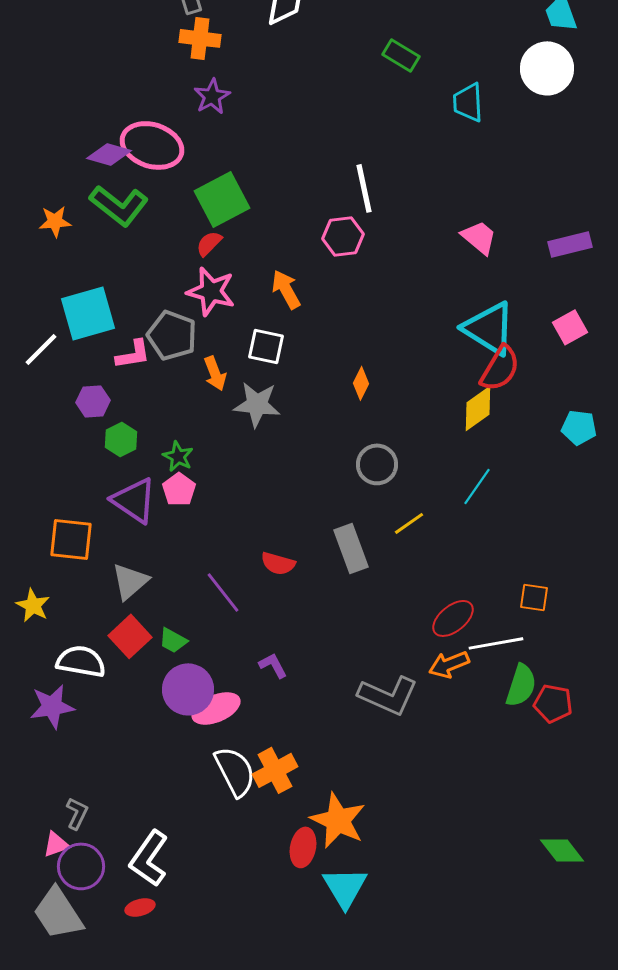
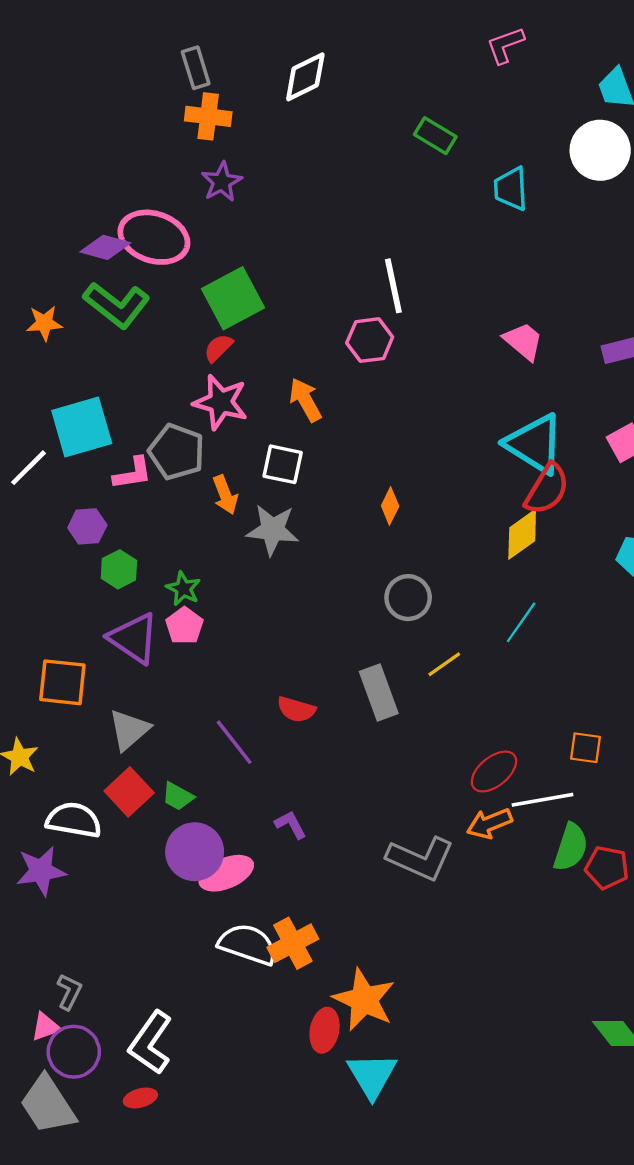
white semicircle: (235, 771) -> (248, 944), turned -44

